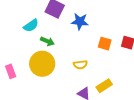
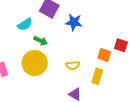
orange square: (105, 44) -> (104, 55), moved
yellow rectangle: (104, 86) -> (97, 76), moved, turned -42

